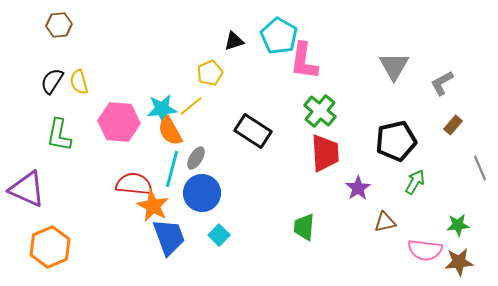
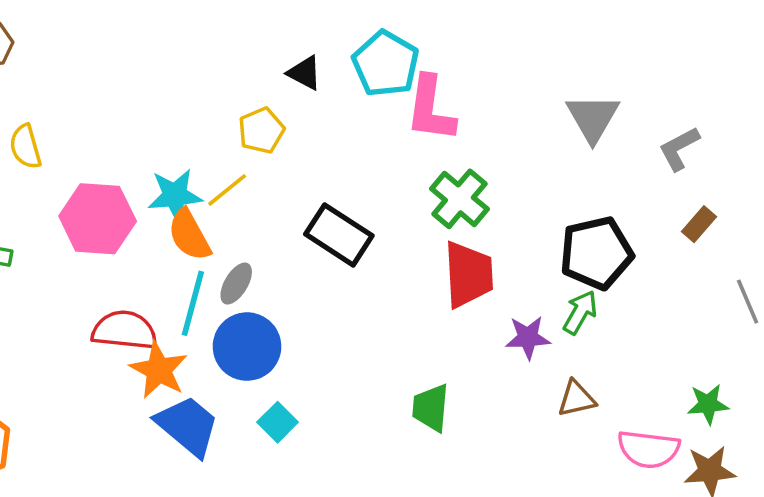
black triangle: (234, 41) -> (305, 73), turned 45
green arrow: (415, 182) -> (580, 312), moved
purple star: (358, 188) -> (528, 338), turned 30
blue trapezoid: (169, 237) -> (188, 426), turned -30

